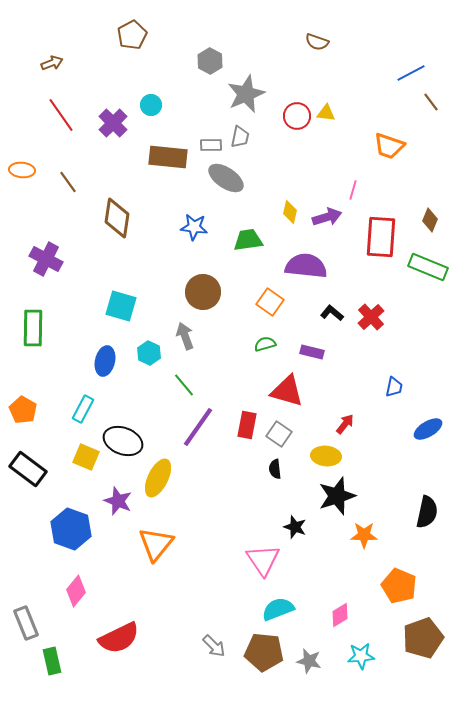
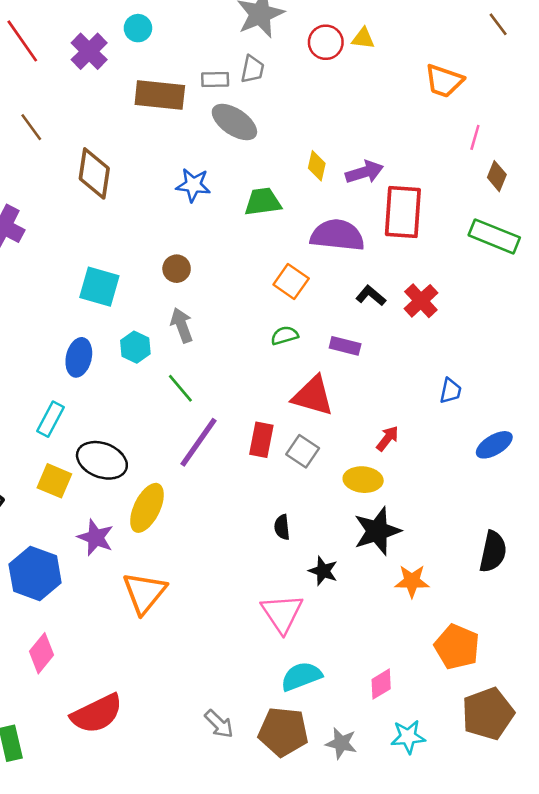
pink line: (353, 190) -> (475, 137), moved
red rectangle: (381, 237) -> (403, 212), moved
brown circle: (203, 292) -> (177, 269), moved, size x0.6
black semicircle: (275, 469) -> (282, 527), moved

